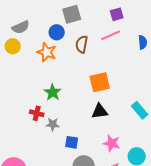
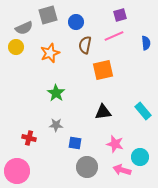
gray square: (72, 14) -> (48, 15), moved
blue circle: (57, 32) -> (76, 22), moved
orange star: (47, 52) -> (50, 53), turned 30
orange square: (100, 82) -> (103, 70), moved
red cross: (37, 113) -> (29, 138), moved

